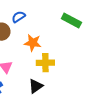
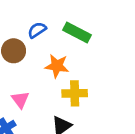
green rectangle: (71, 20) -> (77, 32), moved

